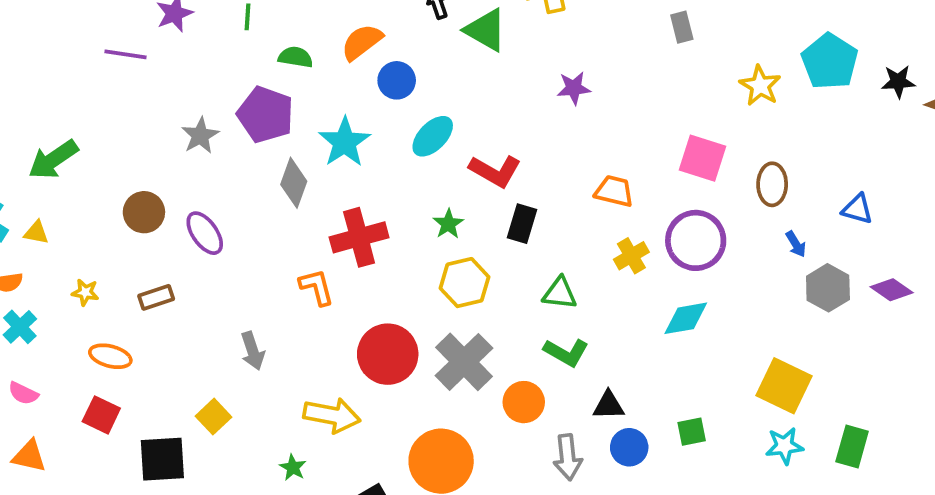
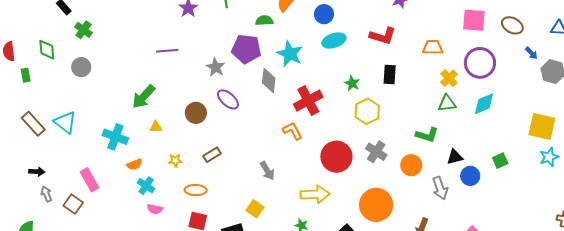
purple line: (126, 54) -> (167, 51), moved
green semicircle: (296, 57) -> (264, 21), moved
blue circle: (397, 80) -> (324, 14), moved
cyan ellipse: (433, 136) -> (334, 41), turned 40
red L-shape: (495, 171) -> (383, 36), moved
brown ellipse: (772, 184) -> (512, 25), turned -50
yellow triangle: (36, 233) -> (156, 127), moved
purple ellipse: (205, 233) -> (228, 99), moved
green triangle: (560, 293) -> (447, 103), moved
gray cross: (464, 362) -> (376, 152), size x0.7
pink semicircle: (23, 393) -> (155, 209), moved

